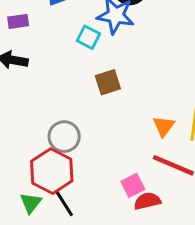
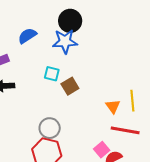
cyan square: (88, 37) -> (52, 74), moved

